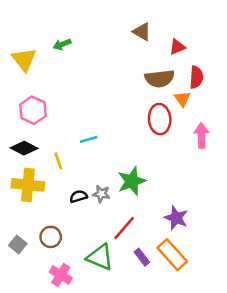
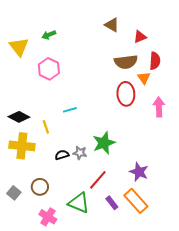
pink hexagon: (33, 110) -> (49, 69), moved

